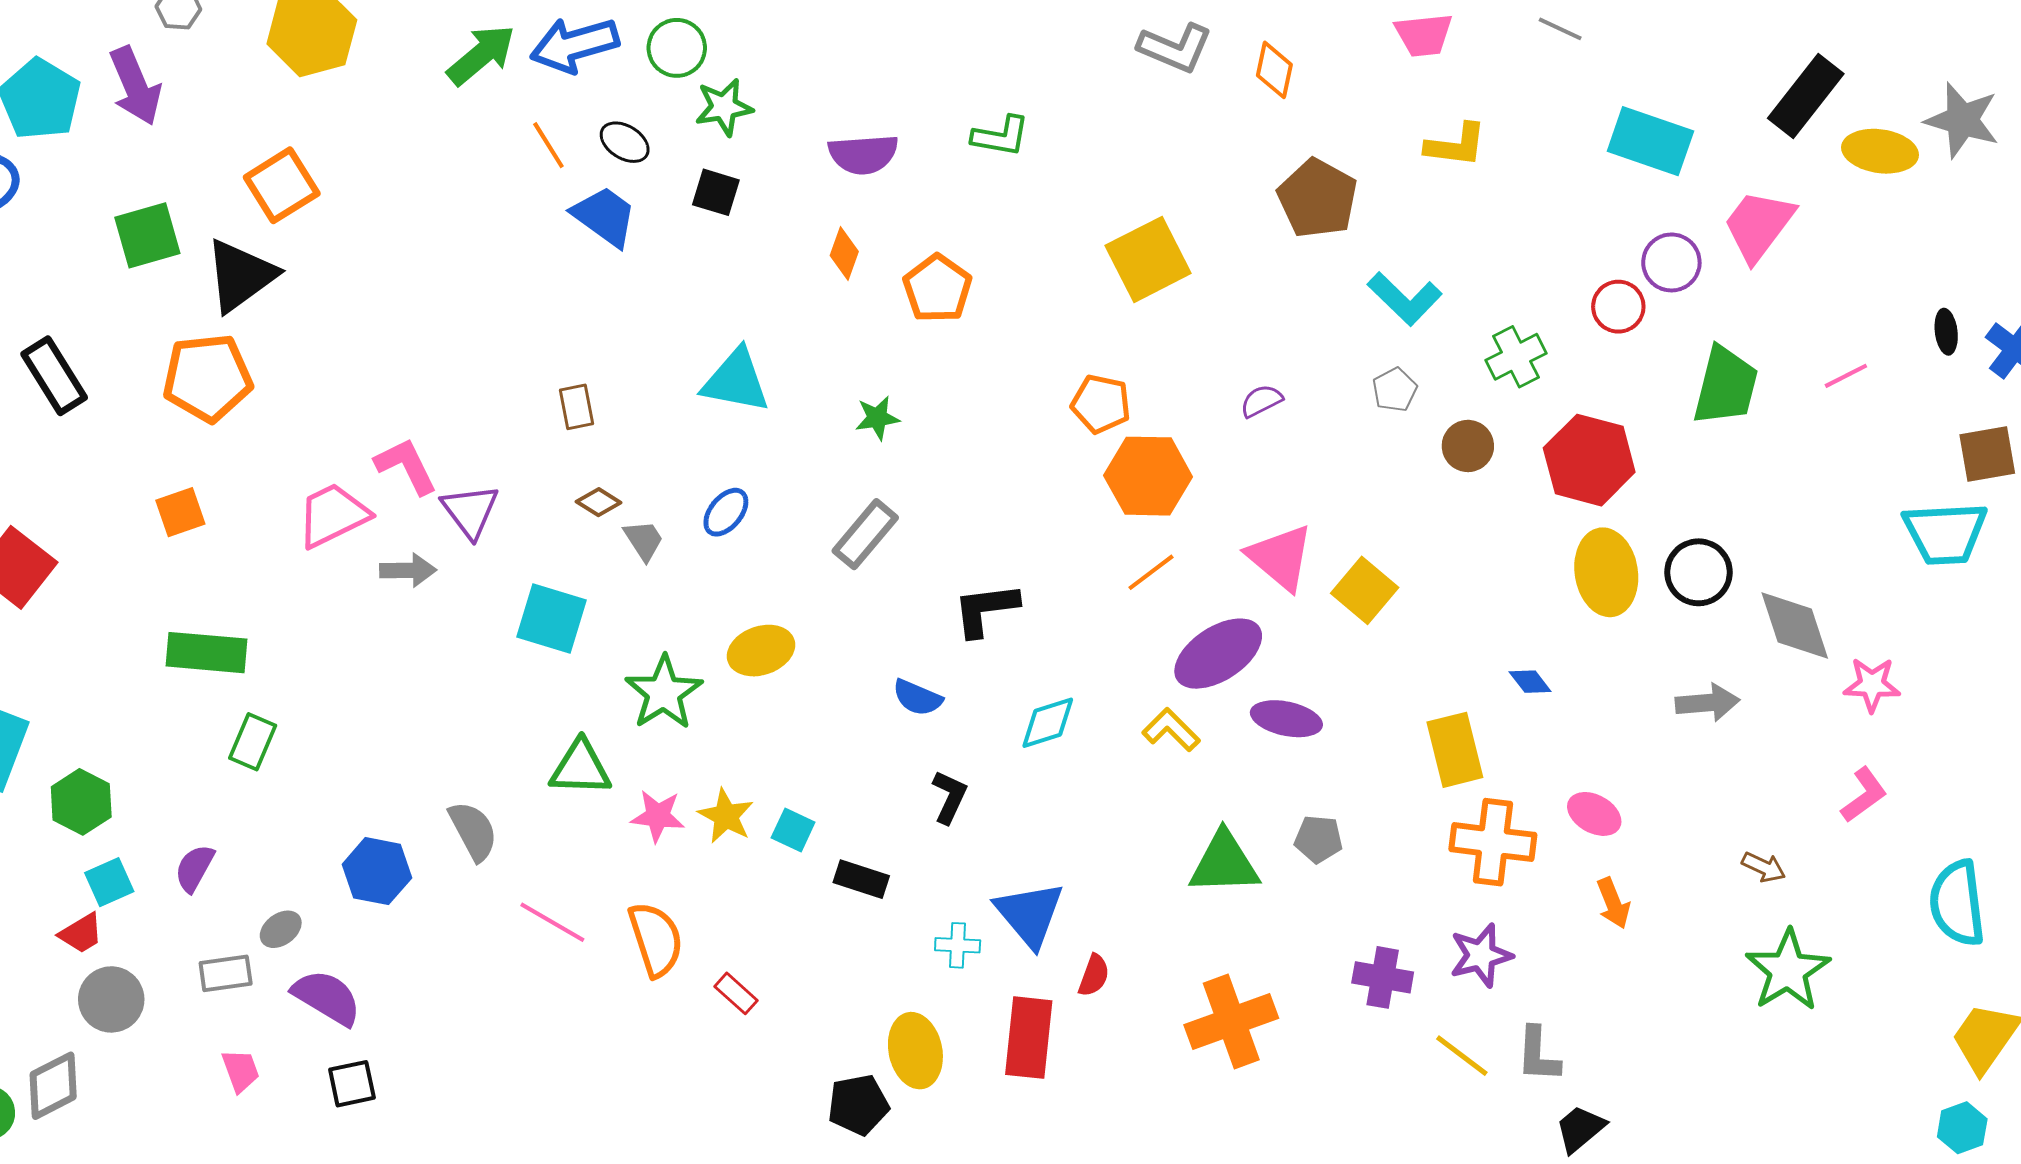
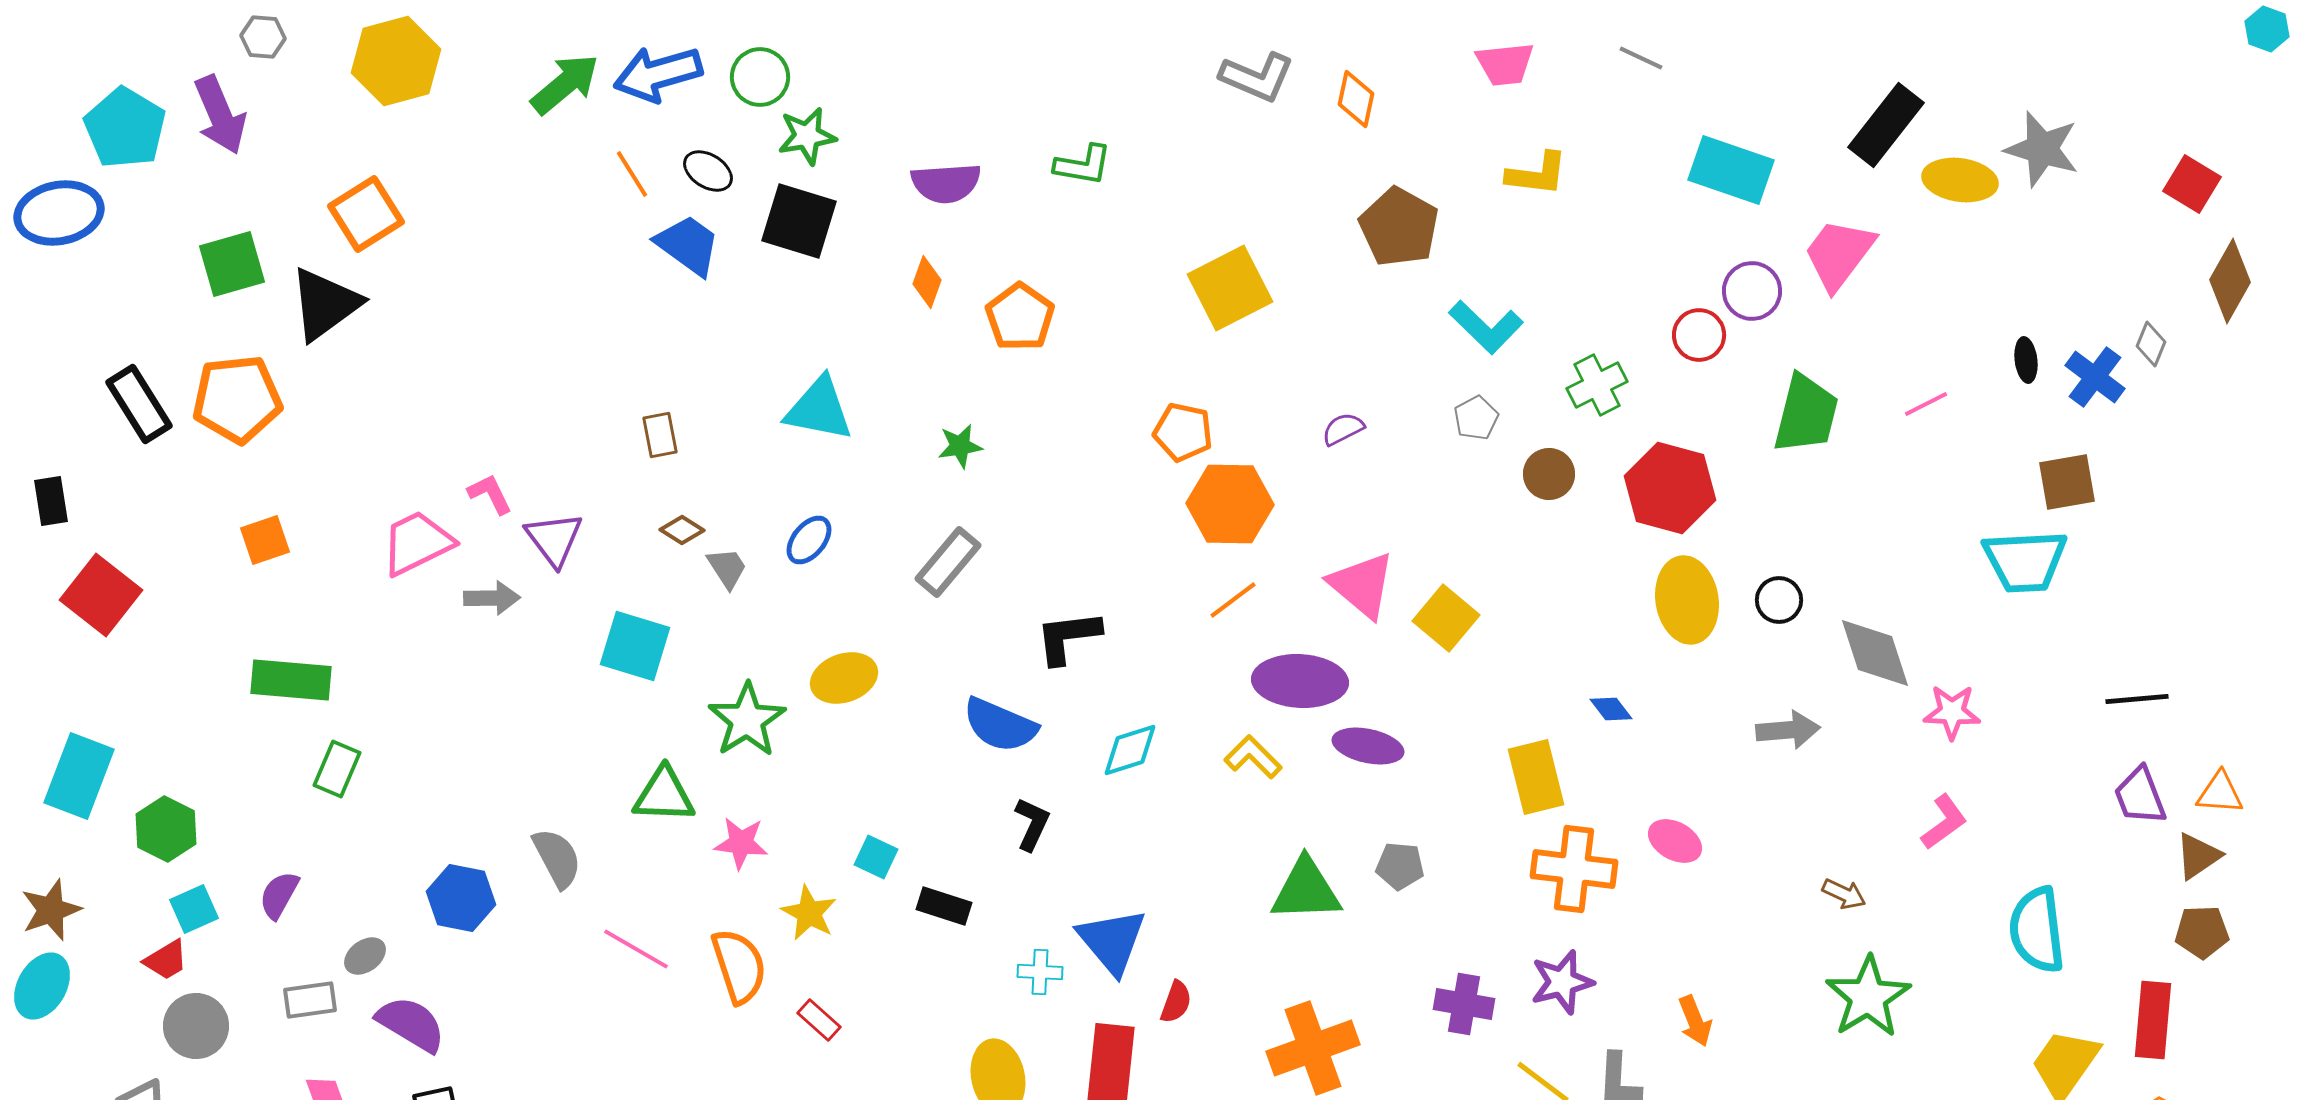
black square: (716, 192) -> (799, 221), size x1.6
orange pentagon: (207, 378) -> (237, 399), moved
pink L-shape: (406, 466) -> (490, 494), size x0.7
black circle: (1699, 572) -> (1779, 600), size x0.7
purple ellipse: (1218, 654) -> (1300, 681), turned 36
blue semicircle: (917, 698) -> (1000, 725), size x1.5
yellow star: (726, 816) -> (809, 913), moved
orange arrow: (1613, 903) -> (1695, 1021), moved

